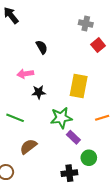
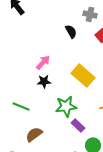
black semicircle: (42, 47) -> (71, 31), moved
pink arrow: (25, 74) -> (43, 62), moved, turned 140
yellow rectangle: (79, 86) -> (83, 75), turned -60

